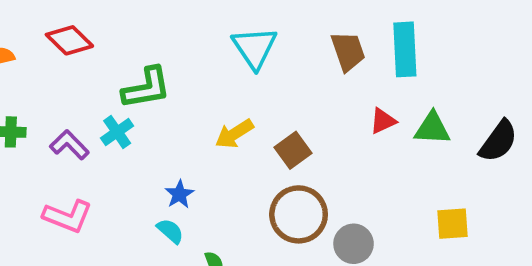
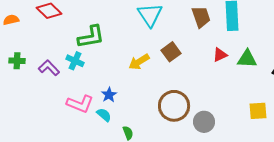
cyan cross: (117, 132) -> (75, 61), turned -30
brown square: (293, 150) -> (171, 52), moved
pink L-shape: (68, 216) -> (80, 104), moved

